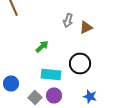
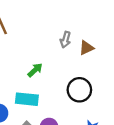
cyan rectangle: (51, 74) -> (27, 99), moved

